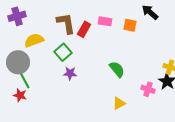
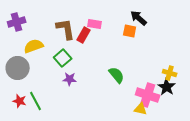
black arrow: (150, 12) -> (139, 18), moved
pink rectangle: (105, 21) -> (95, 24), moved
green line: (24, 79) -> (36, 101), moved
pink cross: (148, 89) -> (148, 95), size x1.6
yellow triangle: (119, 103) -> (141, 109), moved, turned 40

